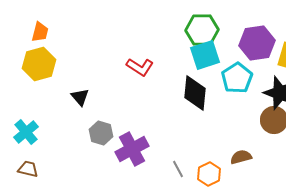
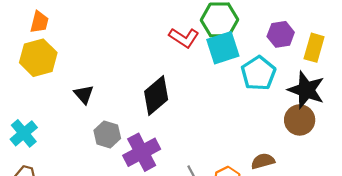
purple hexagon: (257, 43) -> (281, 34), size x0.7
red L-shape: (140, 67) -> (184, 38), moved
black diamond: (195, 93) -> (156, 95), moved, turned 45

